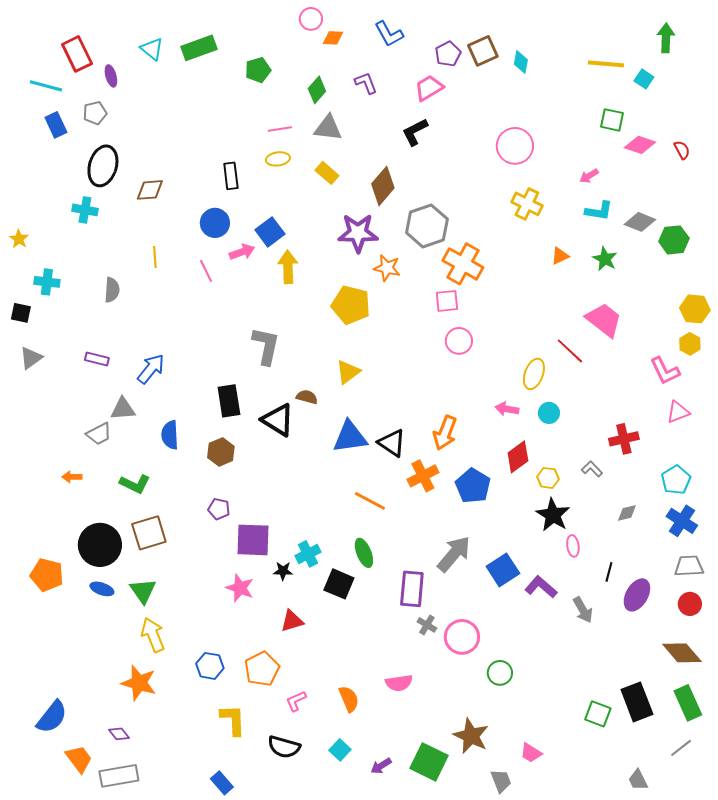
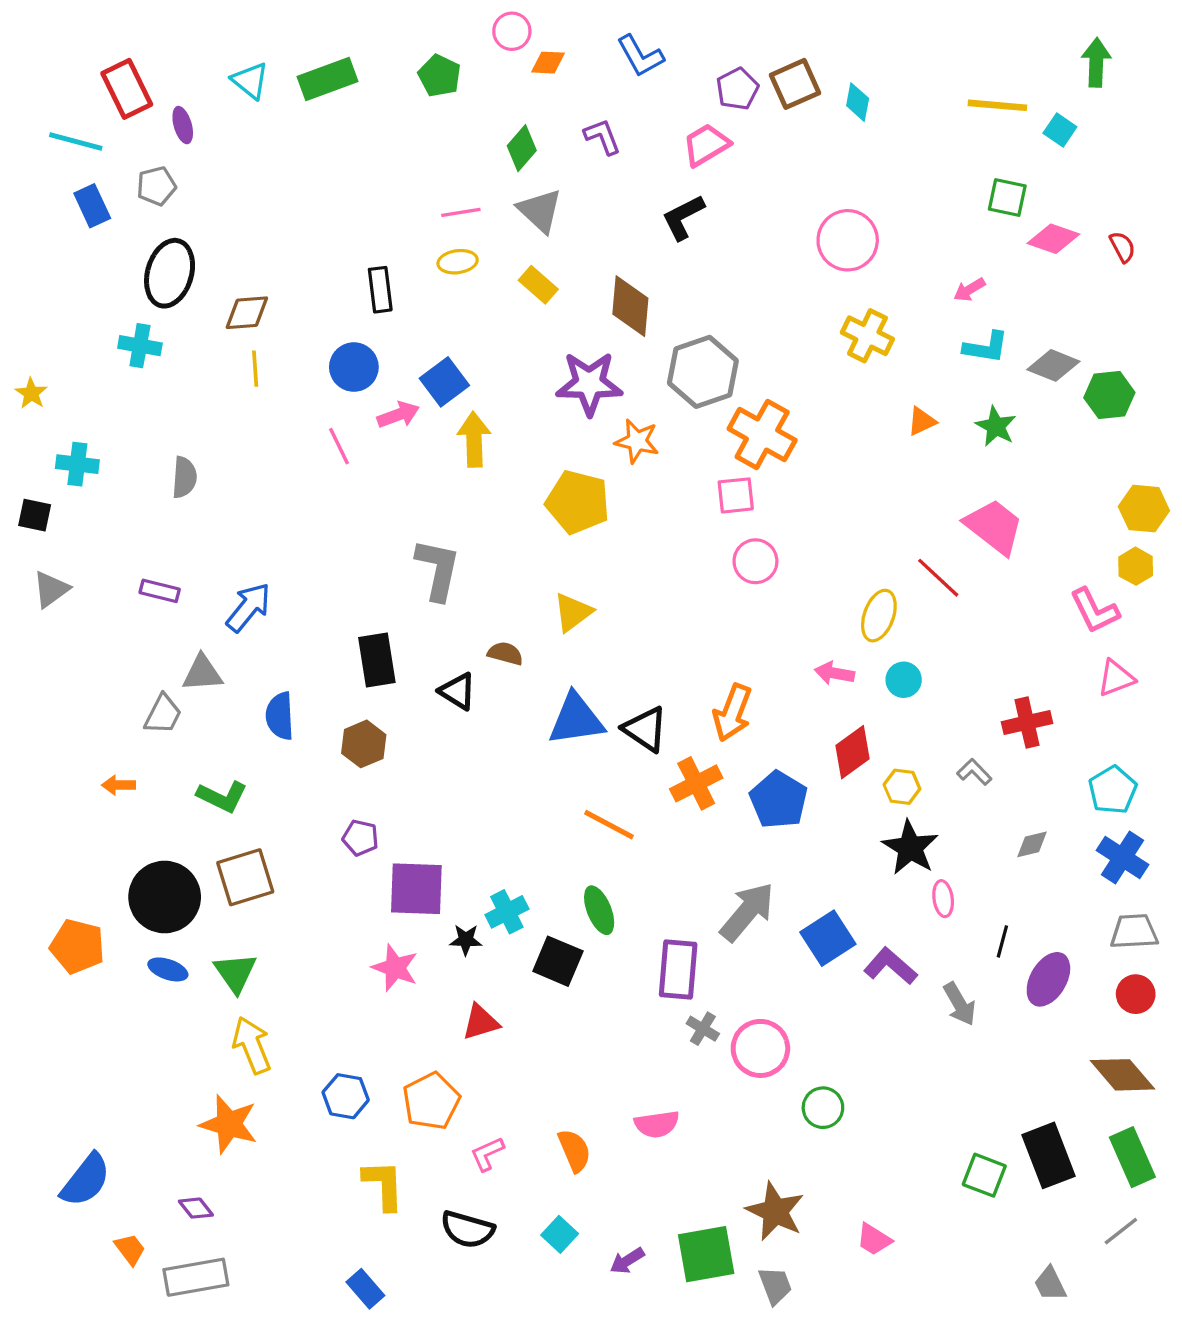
green pentagon: (258, 70) -> (439, 76), moved, turned -30
gray triangle: (328, 128) -> (540, 211), turned 36
brown diamond: (383, 186) -> (630, 306), turned -36
yellow line: (155, 257) -> (255, 369), moved
black triangle: (278, 420) -> (458, 691), size x0.7
gray trapezoid: (99, 434) -> (163, 714), turned -36
orange trapezoid: (79, 759) -> (130, 1249), size x0.7
green square: (429, 762) -> (706, 1254), turned -36
gray trapezoid: (501, 781) -> (775, 1285), moved

